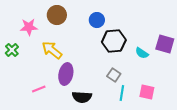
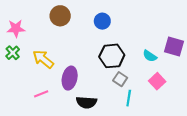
pink star: (29, 27) -> (16, 28), moved
black hexagon: (114, 41) -> (112, 56), moved
yellow arrow: (52, 50) -> (43, 59), moved
pink square: (147, 92) -> (157, 81), moved, turned 35

